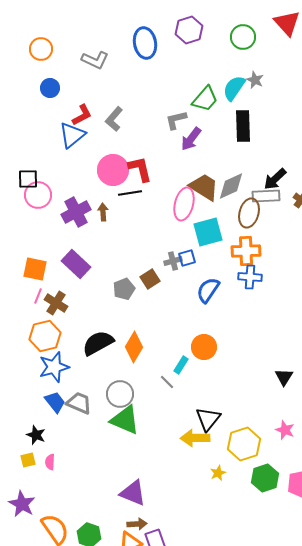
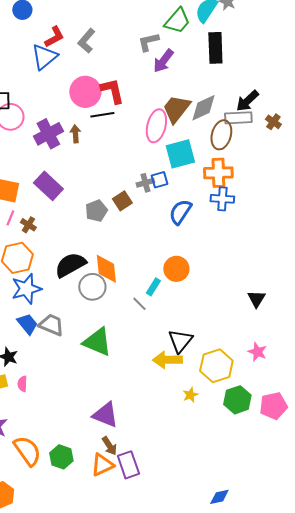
brown trapezoid: (204, 187) -> (176, 109), turned -84
brown cross: (56, 303) -> (28, 225), size x0.7
orange diamond: (134, 347) -> (106, 269), turned -36
gray circle: (120, 394) -> (92, 287), moved
brown arrow: (137, 524) -> (109, 446), turned 60

